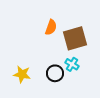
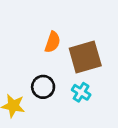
black circle: (55, 73) -> (43, 87), moved

